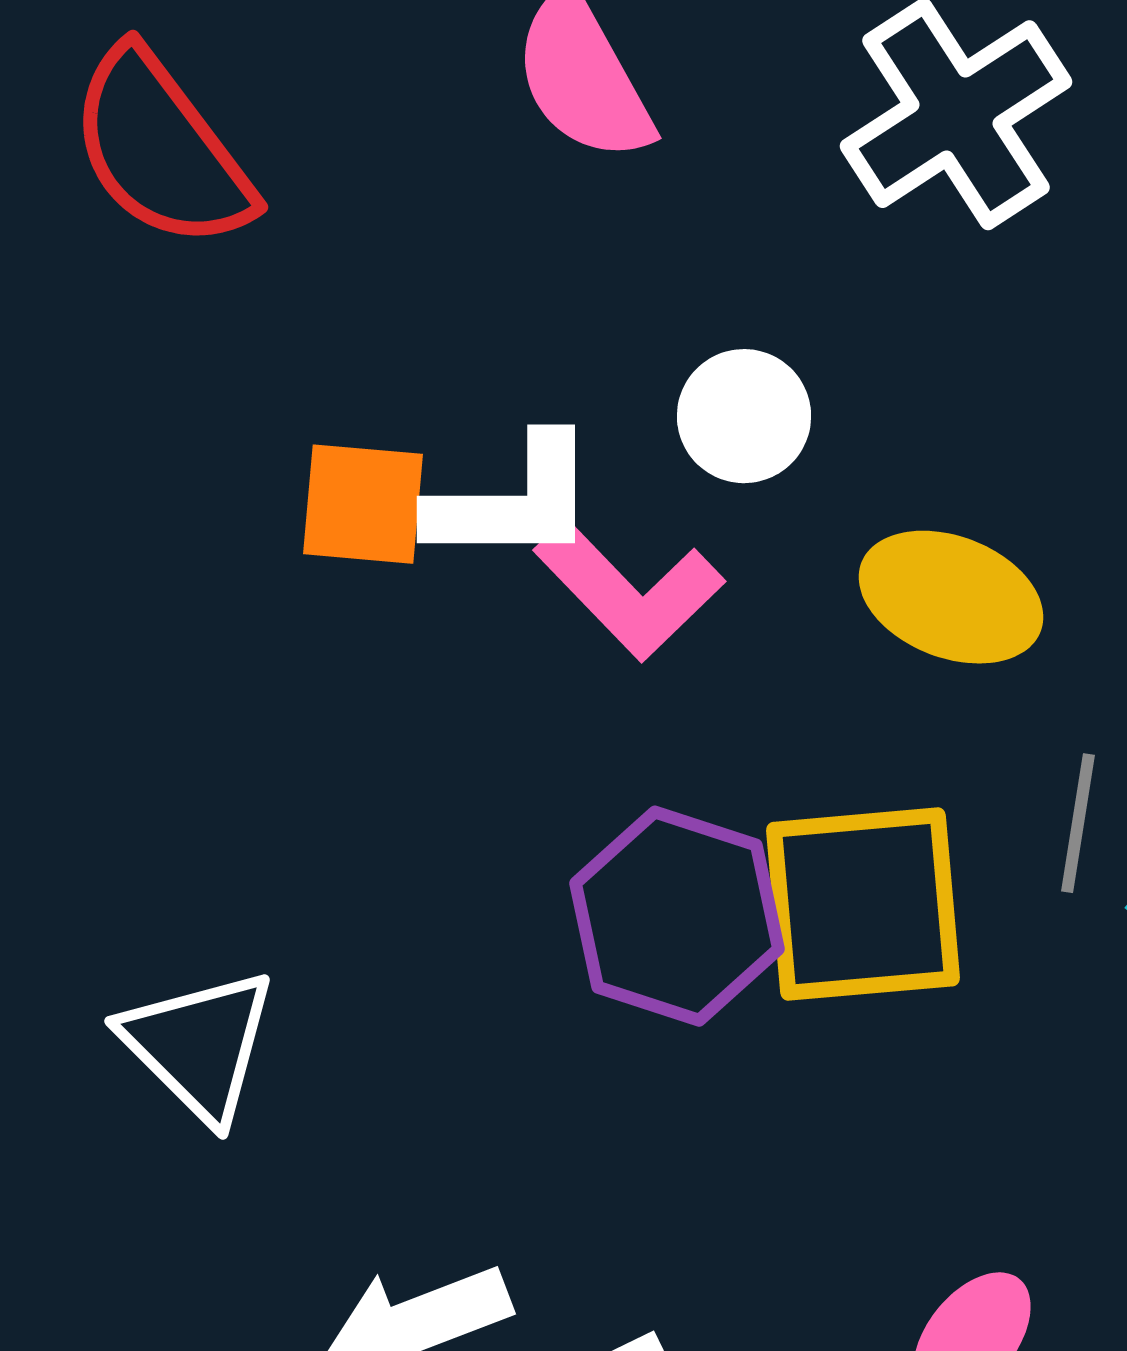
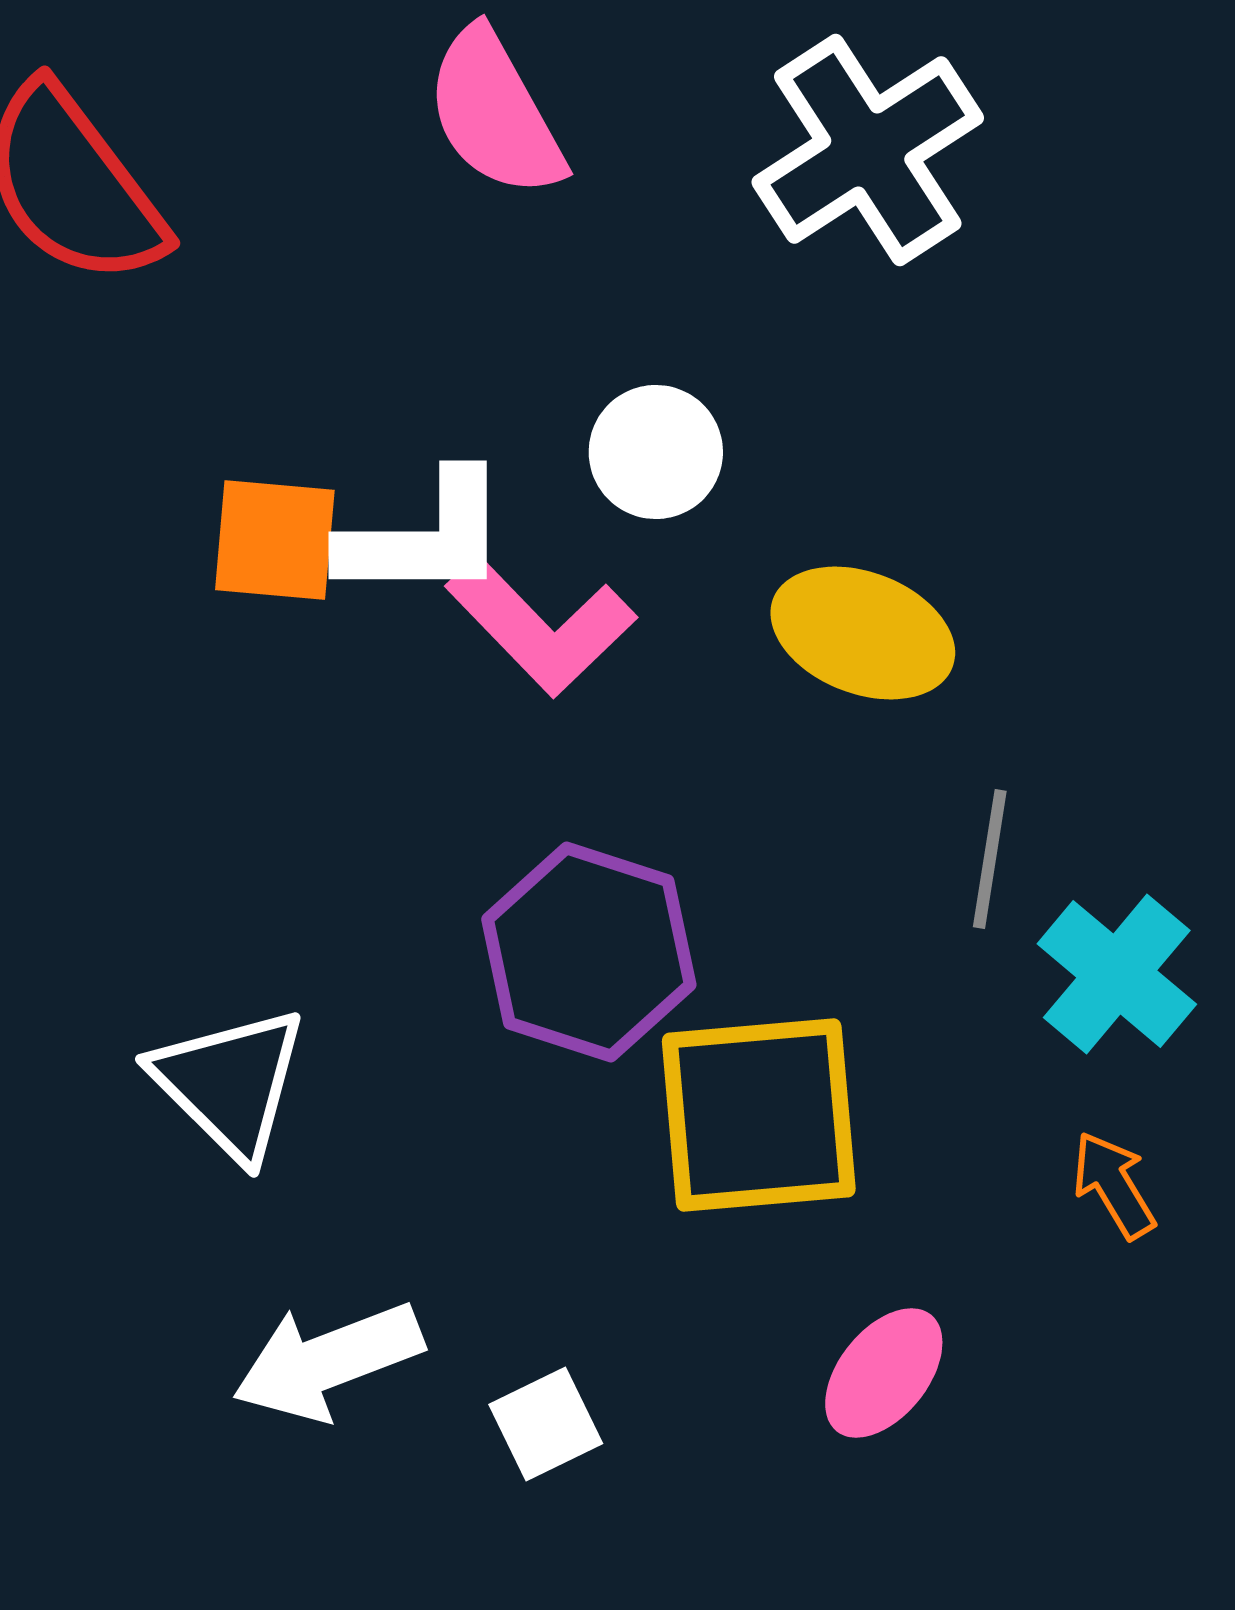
yellow square: (863, 904) -> (759, 1115), moved
white triangle: (199, 1045) -> (230, 1083), moved

